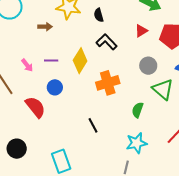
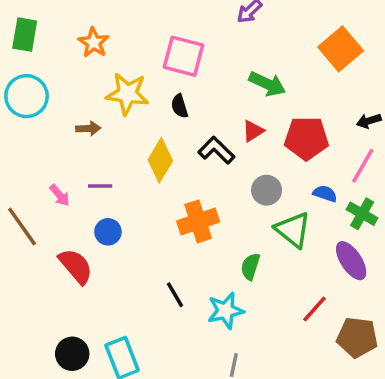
black L-shape: (107, 42) -> (216, 150), moved
yellow diamond: (80, 61) -> (160, 160), moved
cyan star: (137, 143) -> (226, 311), moved
black circle: (17, 149) -> (72, 354), moved

